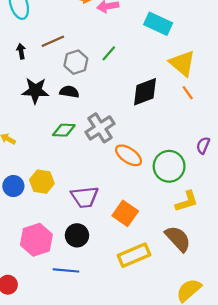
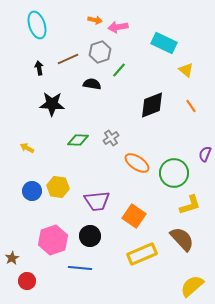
gray hexagon: (76, 62) -> (100, 52), moved
yellow triangle: (182, 63) -> (186, 70), moved, size x0.6
black semicircle: (69, 92) -> (92, 84), moved
gray cross: (100, 128) -> (111, 138), size x0.6

